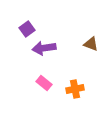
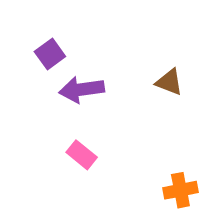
orange cross: (75, 89) -> (180, 190), moved

